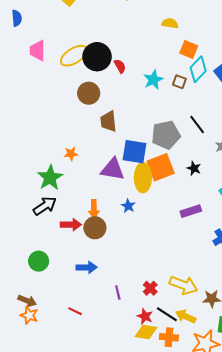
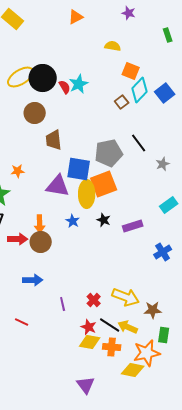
cyan star: (153, 80) -> (79, 84), moved
brown square: (179, 82) -> (122, 102), turned 32
black star: (194, 168) -> (104, 220), moved

